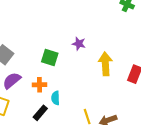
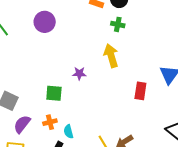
yellow arrow: (105, 64) -> (111, 56), moved

